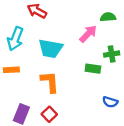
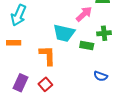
cyan trapezoid: (51, 48) -> (64, 33), moved

